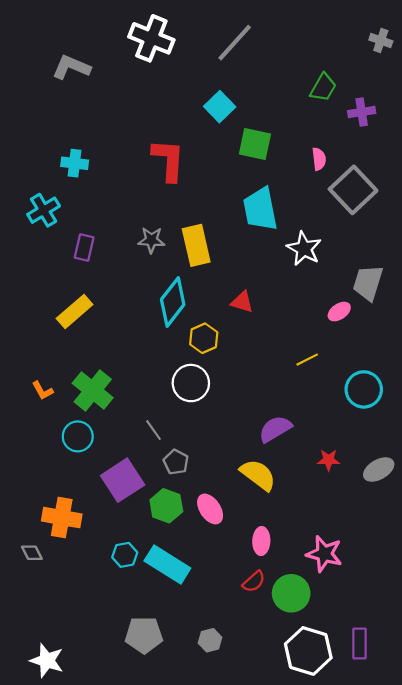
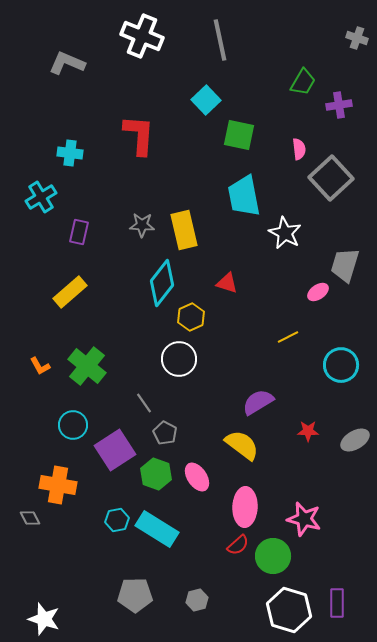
gray line: (235, 43) -> (220, 40), turned -54
red L-shape: (168, 160) -> (139, 135), moved
cyan circle: (78, 436) -> (73, 425), moved
pink ellipse: (261, 541) -> (245, 507), size x1.5

